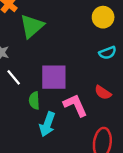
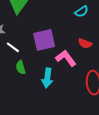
green semicircle: (34, 101) -> (21, 67), moved

